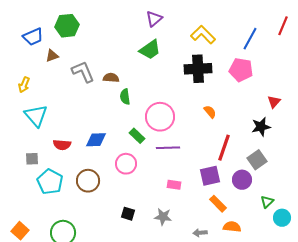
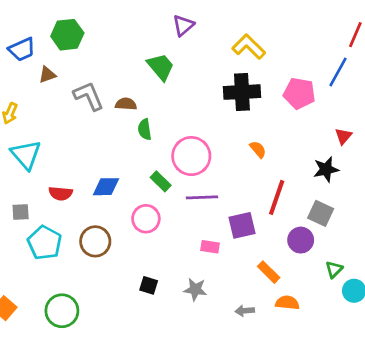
blue line: (250, 39) -> (338, 72), moved
green trapezoid: (150, 50) -> (161, 67), moved, turned -95
gray square: (257, 160) -> (321, 213), turned -30
purple square: (210, 176) -> (242, 225), moved

